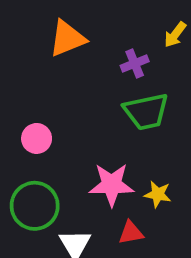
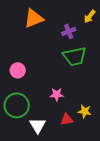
pink star: (112, 185) -> (57, 94), size x0.6
yellow star: (158, 194) -> (85, 111), moved

